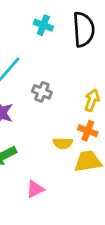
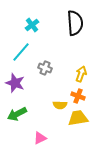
cyan cross: (43, 25) -> (32, 25), moved, turned 32

